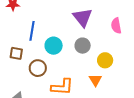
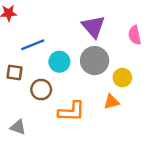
blue line: (32, 31) -> (33, 45), turned 60
gray circle: (83, 46) -> (95, 61), size x1.5
orange triangle: (95, 80) -> (111, 102), turned 48

